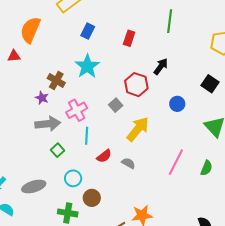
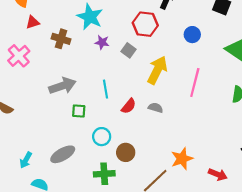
red triangle: (14, 56) -> (33, 22), moved
purple star: (42, 98) -> (102, 42), moved
pink cross: (77, 110) -> (19, 56), moved
green square: (57, 150) -> (79, 111), turned -32
pink line: (176, 162) -> (195, 82), moved

